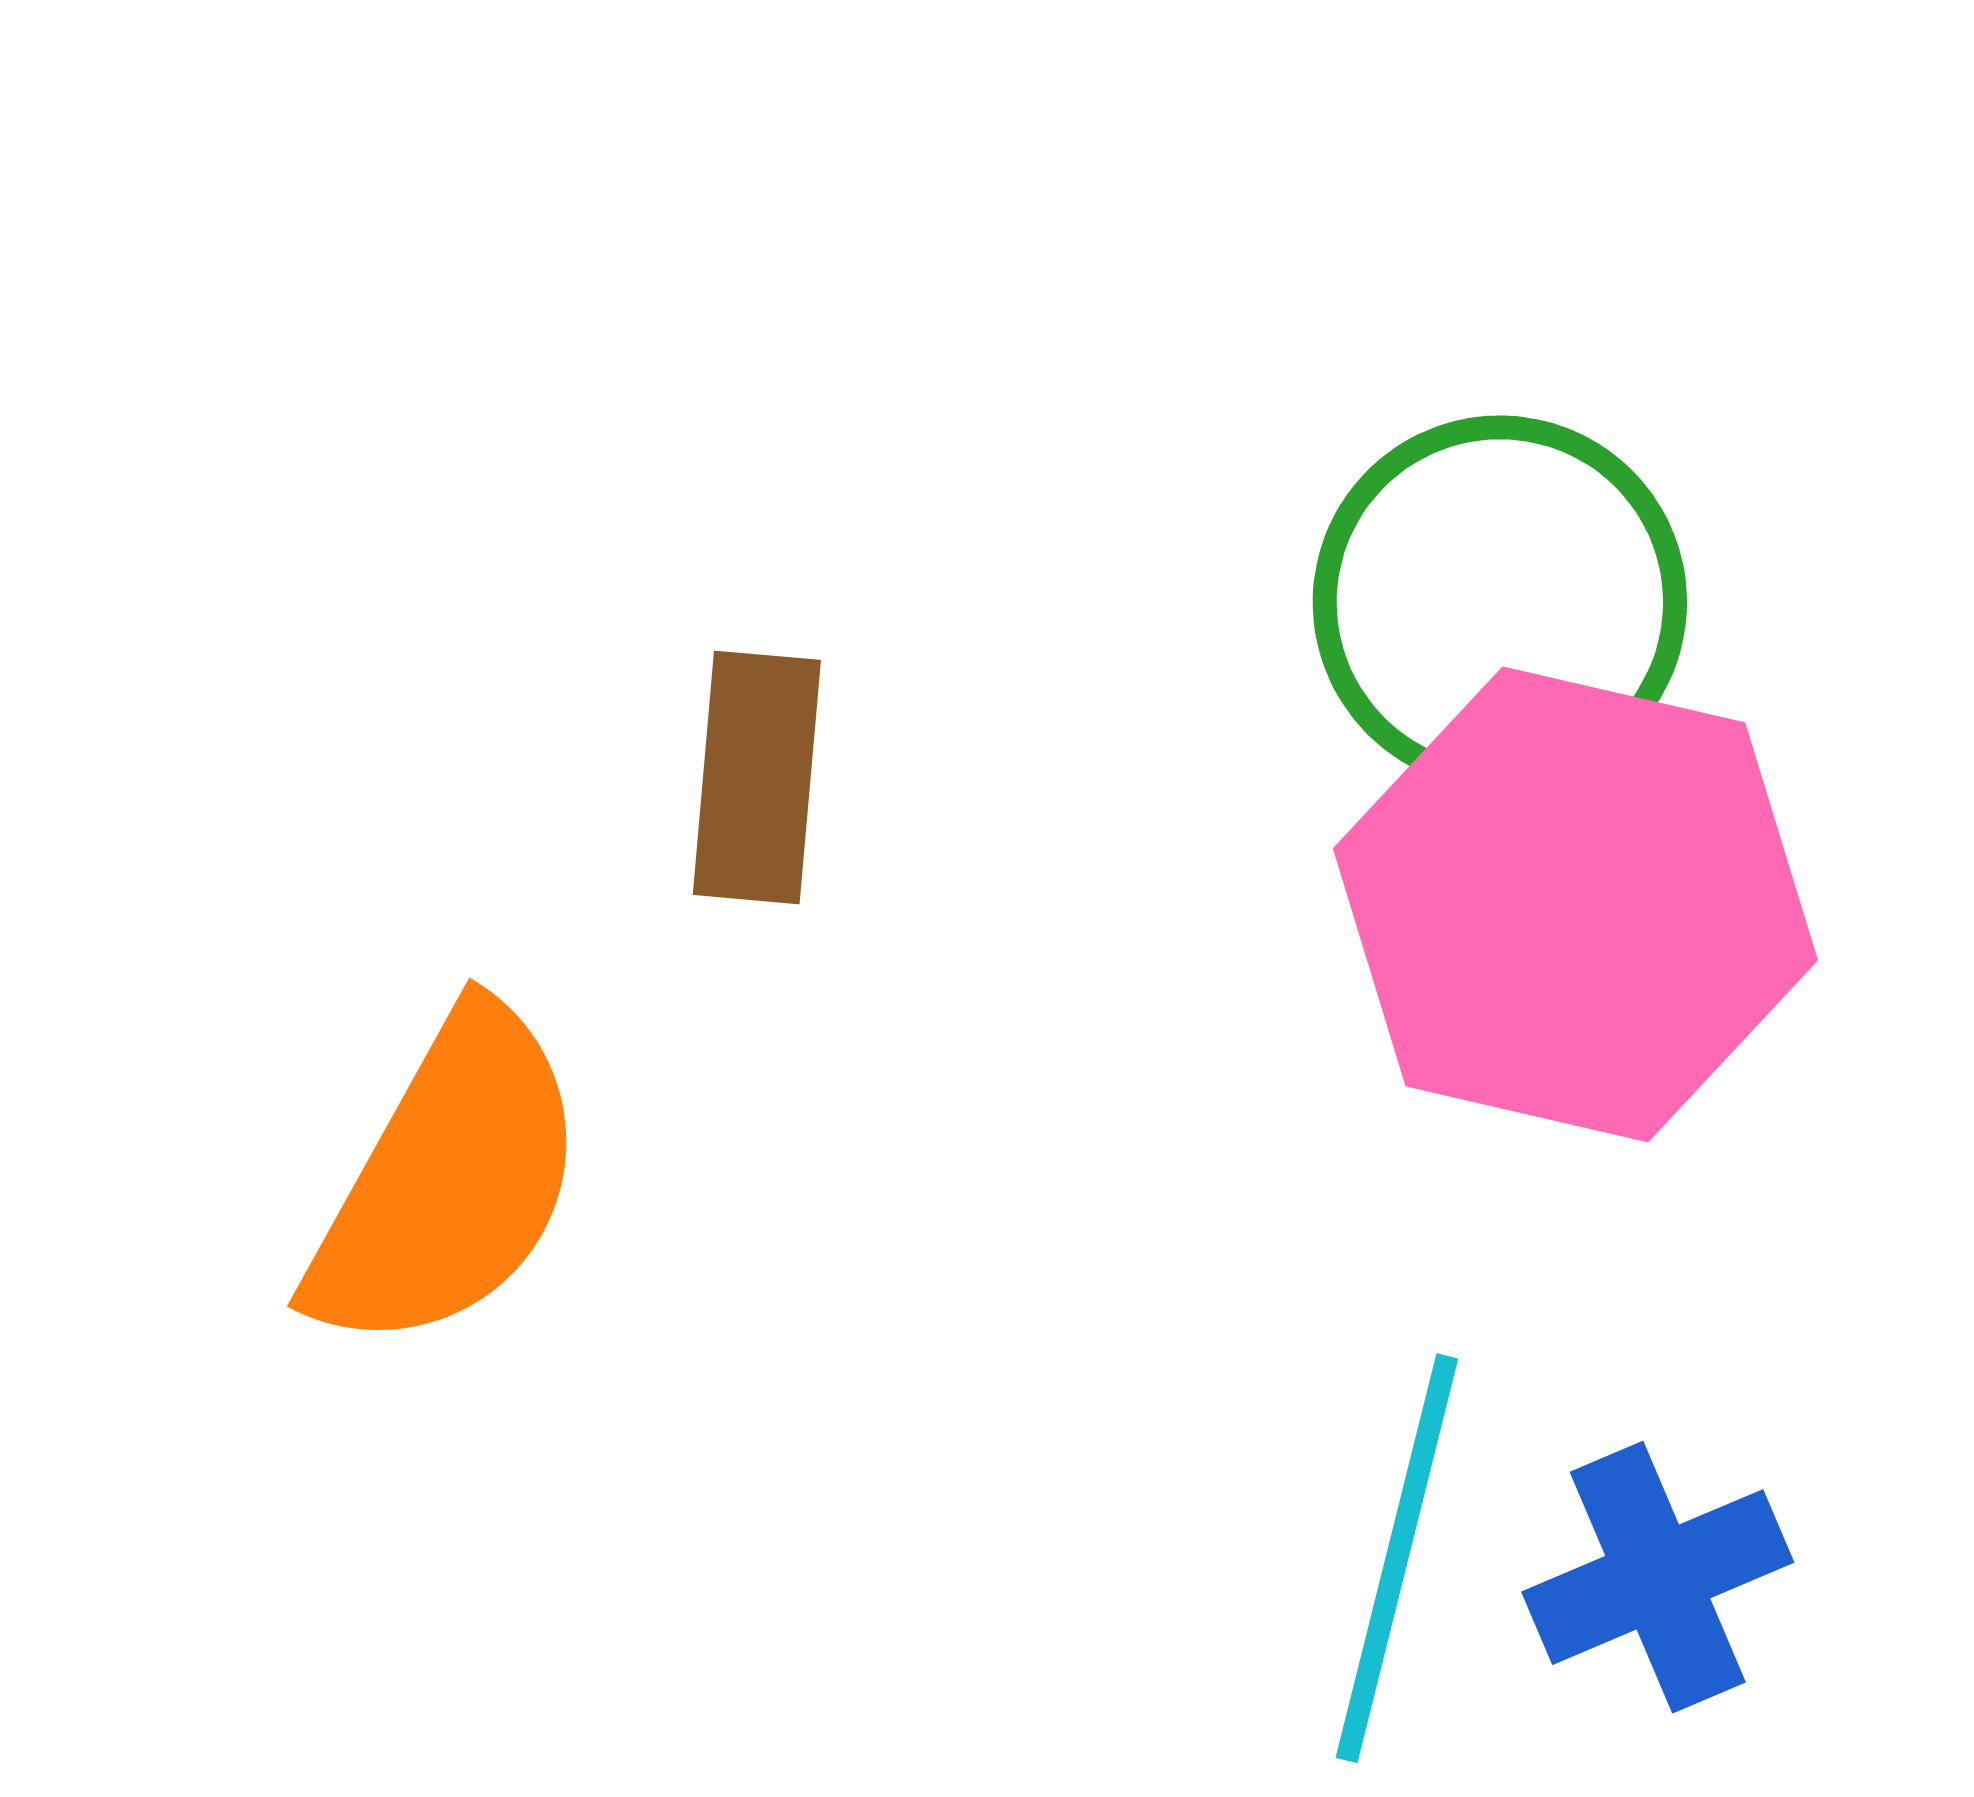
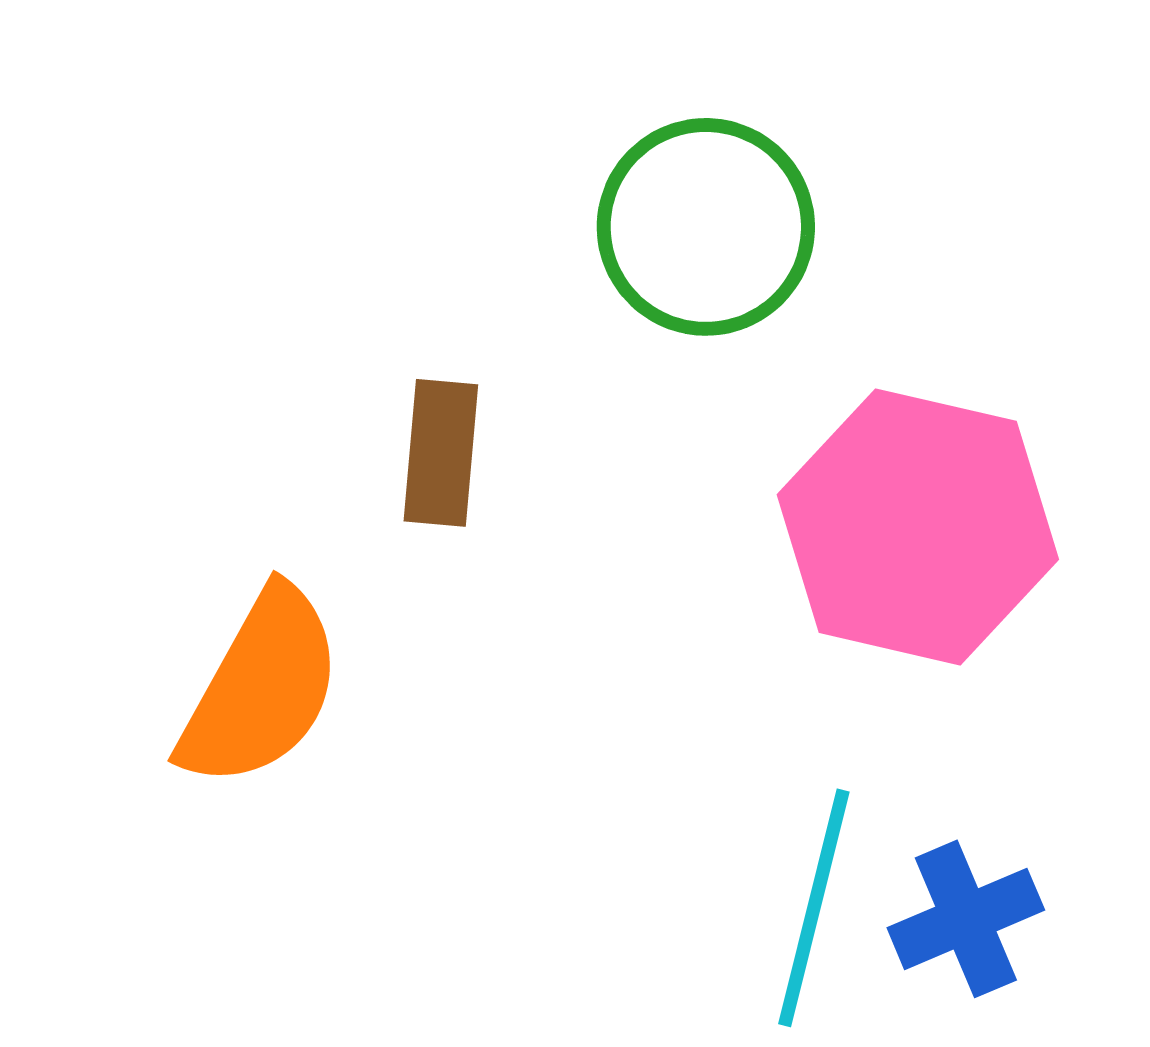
green circle: (1500, 602) -> (706, 227), moved

